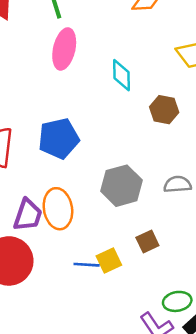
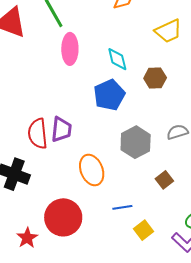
blue pentagon: (59, 138) -> (109, 95), moved
purple trapezoid: (28, 215) -> (61, 130), moved
yellow square: (109, 260) -> (144, 230), moved

